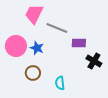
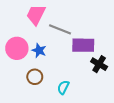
purple rectangle: (79, 43) -> (83, 45), size x1.5
cyan semicircle: (60, 83) -> (63, 87), turned 32

